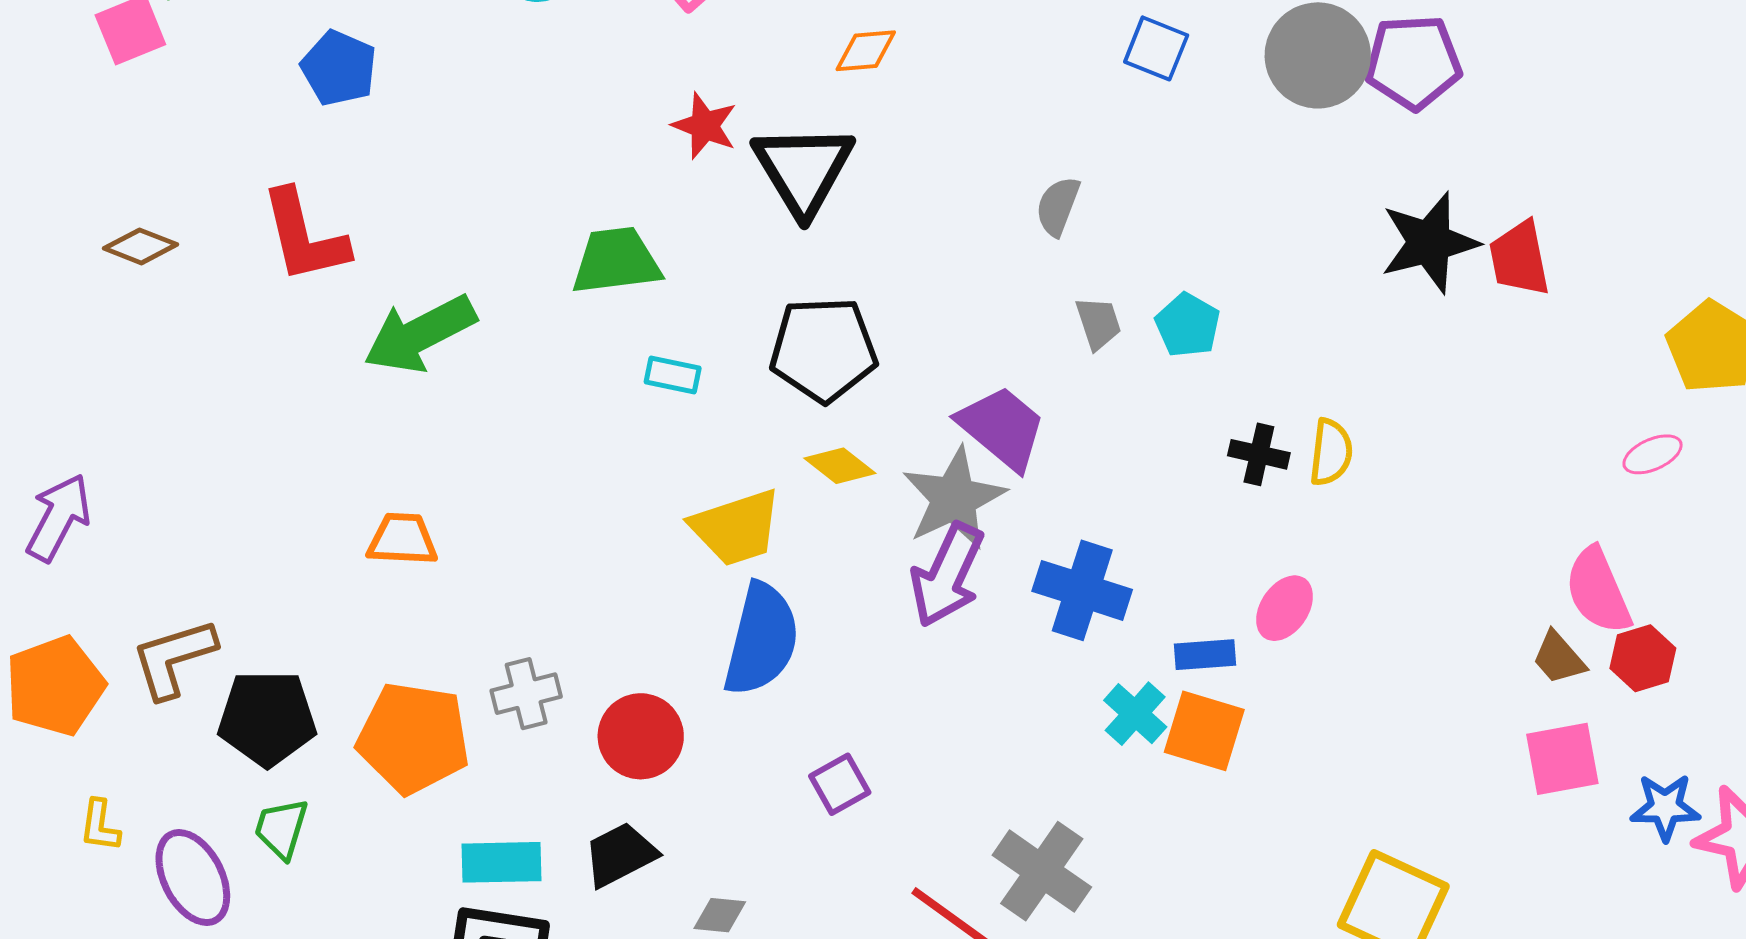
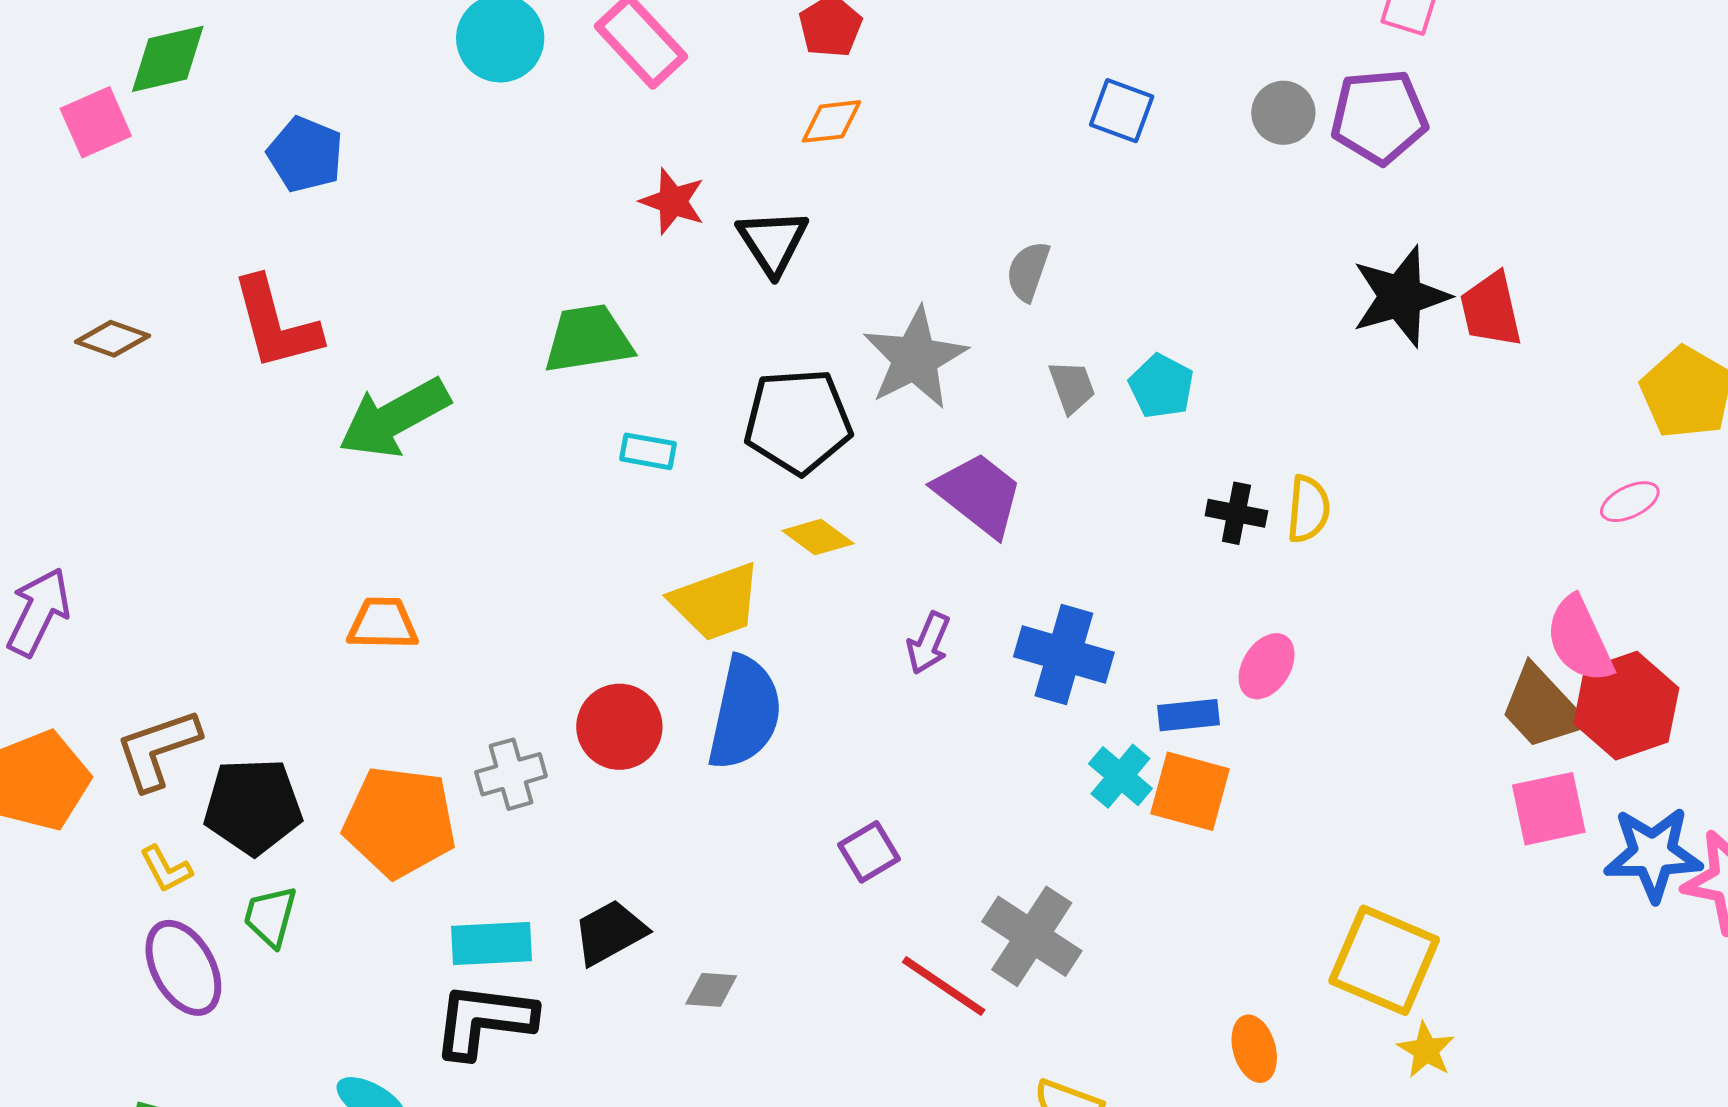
gray circle: (1318, 55) -> (1283, 113), size x0.6
black triangle: (803, 169) -> (773, 242), size x0.7
gray star: (954, 498) -> (915, 358), moved
purple arrow: (947, 575) -> (928, 643), size x0.6
brown trapezoid: (1559, 658) -> (1542, 708), size x1.6
red hexagon: (1643, 658) -> (1626, 706), size x1.6
red circle: (641, 736) -> (619, 727), moved
purple square: (840, 784) -> (869, 852), moved
blue star: (1665, 807) -> (1653, 854), size x1.4
yellow L-shape: (100, 826) -> (166, 869), moved, turned -34

